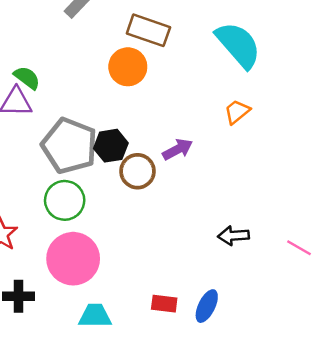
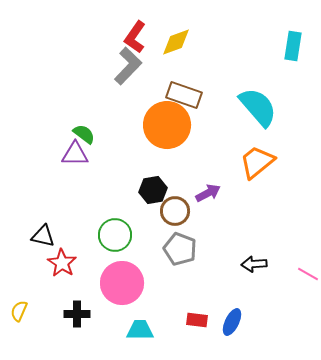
orange circle: (128, 67) -> (167, 125), size x1.5
orange trapezoid: (237, 112) -> (257, 162), size x1.6
gray pentagon: (69, 146) -> (180, 249), moved, size x0.7

